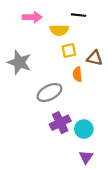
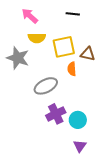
pink arrow: (32, 17) -> (30, 16), turned -138
yellow semicircle: (59, 30) -> (37, 38), moved
yellow square: (69, 51) -> (64, 47), size x1.6

